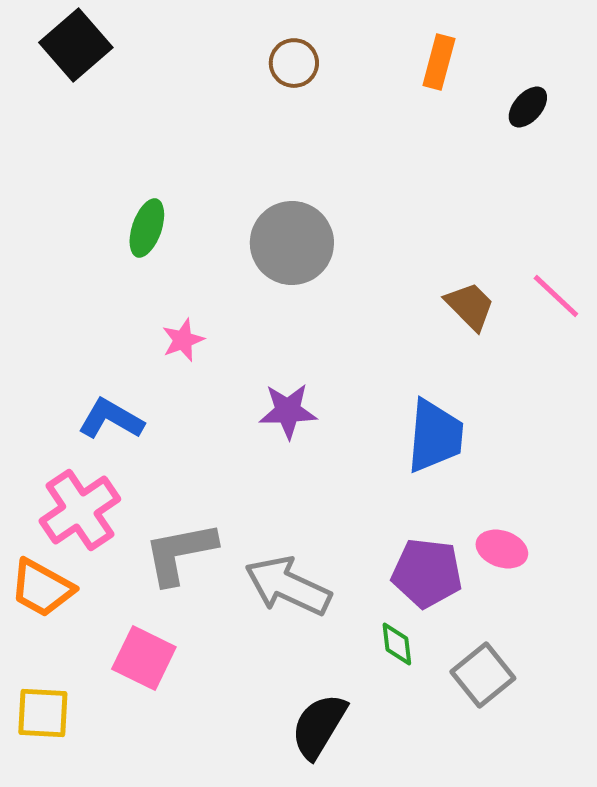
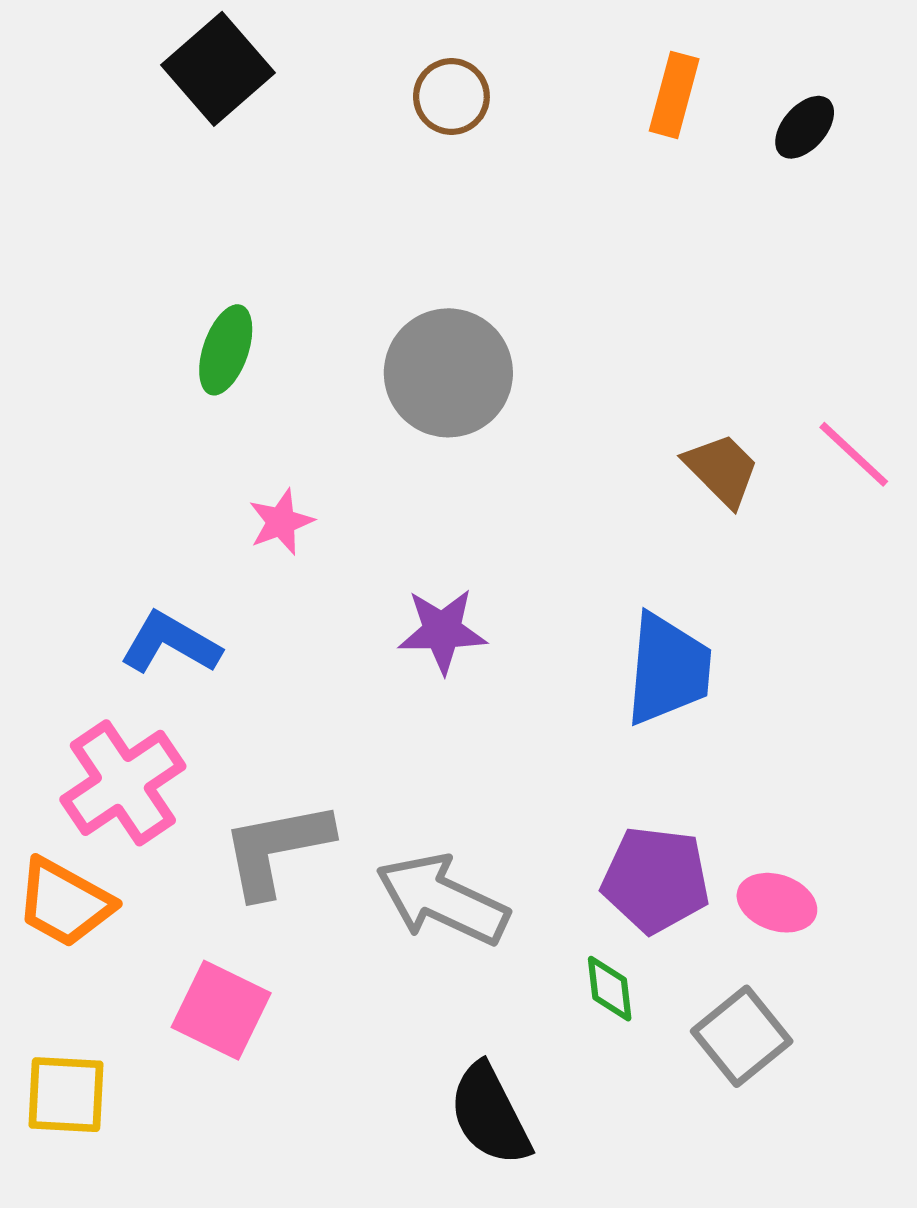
black square: (76, 45) -> (218, 69), moved
black ellipse: (528, 107) -> (805, 127), moved
pink ellipse: (502, 549) -> (777, 903), moved
black semicircle: (319, 726) -> (490, 1115), turned -58

